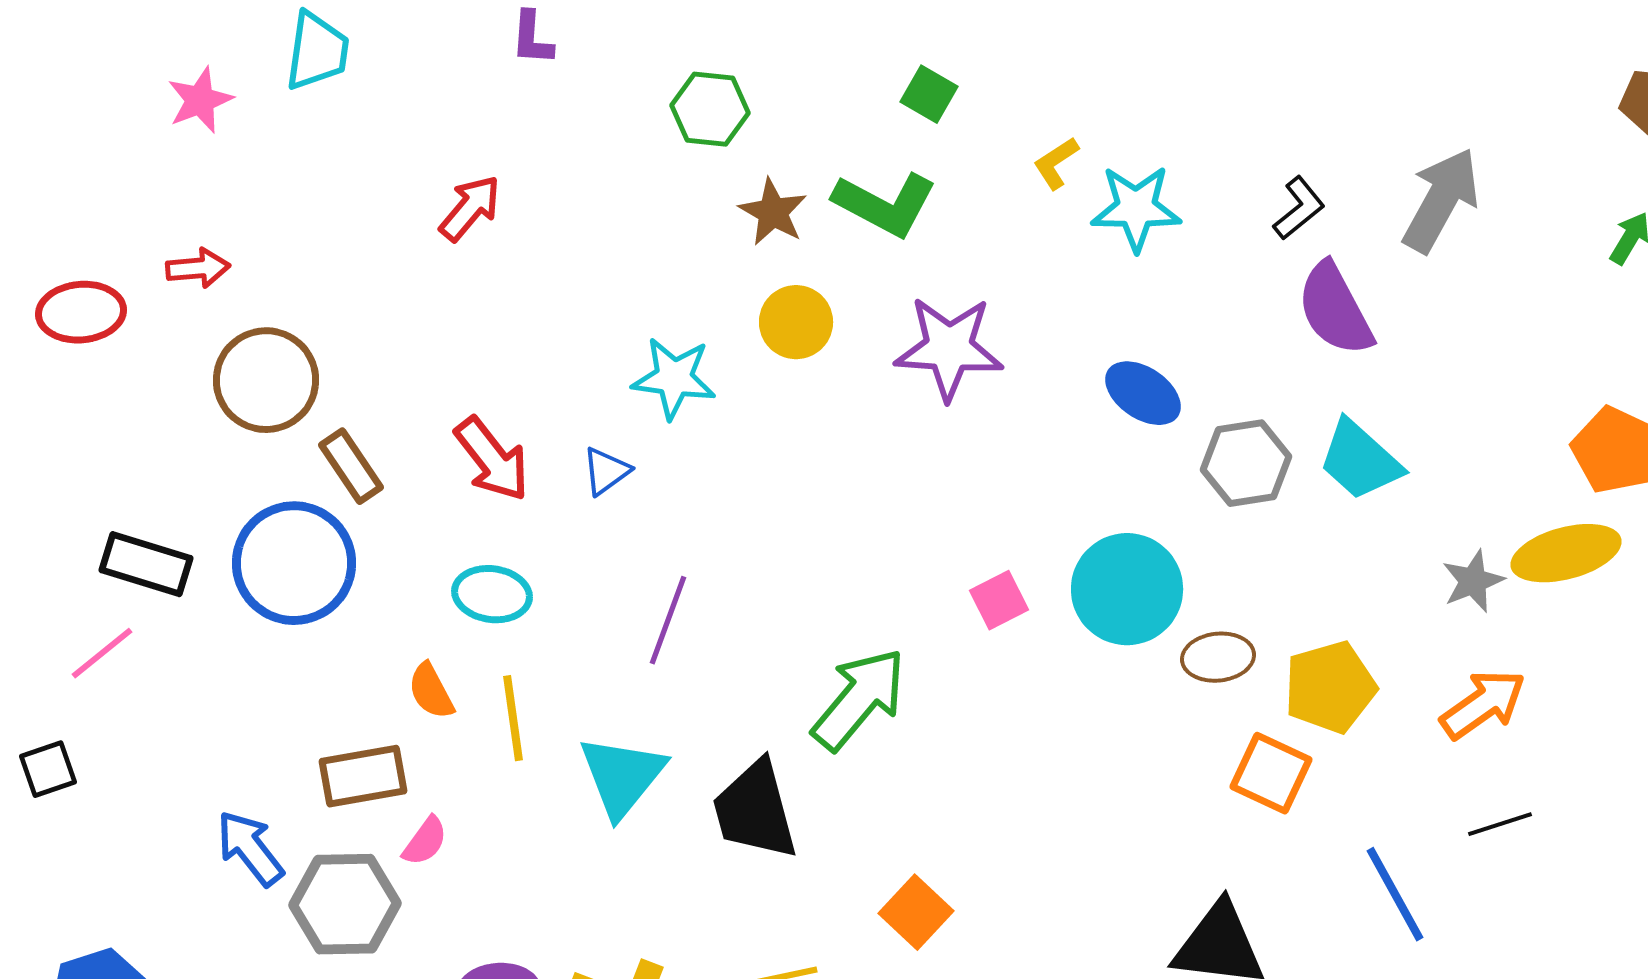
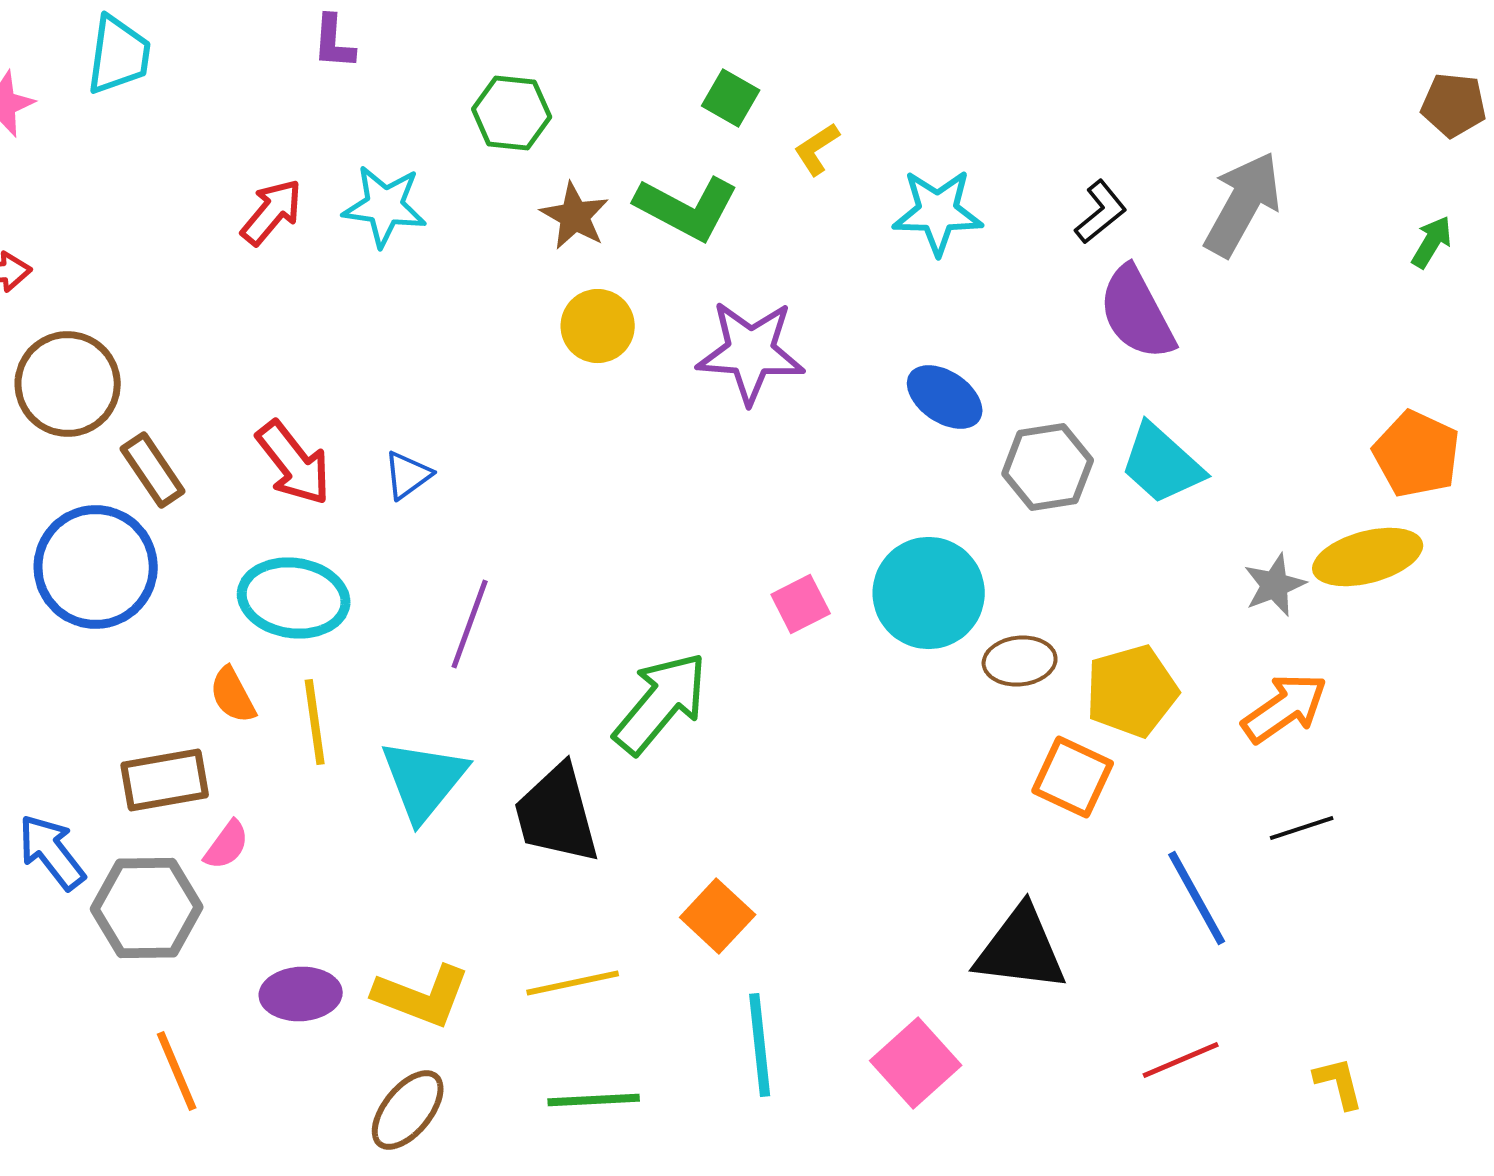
yellow L-shape: (1056, 163) -> (817, 149), moved
cyan star: (674, 378) -> (385, 206), moved
cyan ellipse: (492, 594) -> (294, 598), size x1.4

